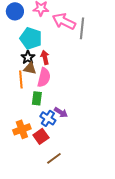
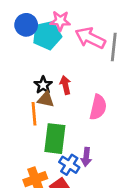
cyan pentagon: (31, 38) -> (47, 35), moved, turned -30
pink semicircle: (44, 77) -> (98, 107), moved
green rectangle: (37, 98) -> (55, 139), size x1.6
purple arrow: (61, 112) -> (86, 157), turned 64

